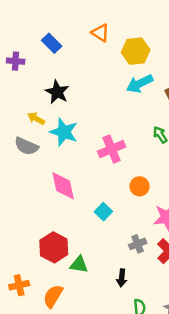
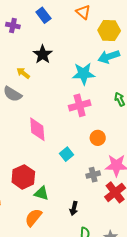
cyan star: (64, 132) -> (84, 74), moved, turned -30
gray cross: (138, 244) -> (93, 175), moved
orange semicircle: (53, 296) -> (33, 218), moved

